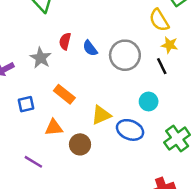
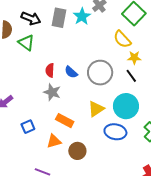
gray star: (41, 58) -> (52, 92), moved
orange rectangle: (64, 94) -> (65, 121), moved
cyan circle: (149, 101) -> (126, 106), size x1.6
yellow triangle: (101, 115) -> (96, 109), moved

